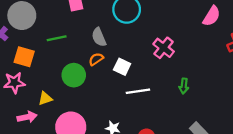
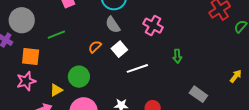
gray semicircle: (99, 37) -> (113, 25), moved
white square: (122, 67) -> (119, 49), turned 35
green circle: (74, 75) -> (79, 77), moved

